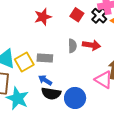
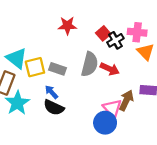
black cross: (99, 16) -> (115, 40), moved
gray semicircle: (72, 46) -> (90, 64), size x1.6
blue circle: (75, 98) -> (105, 123), moved

